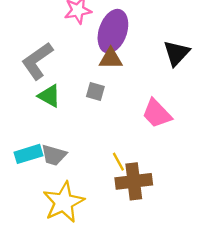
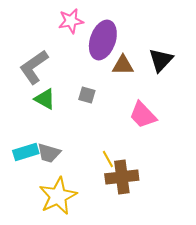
brown triangle: (111, 59) -> (123, 65), moved

